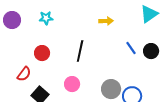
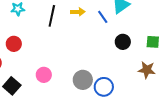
blue line: (131, 48) -> (103, 17), moved
black line: (80, 51) -> (52, 16), moved

